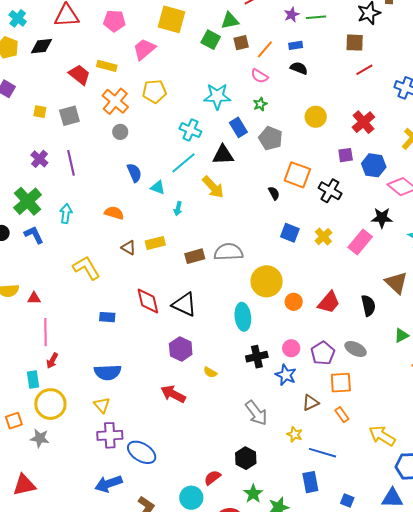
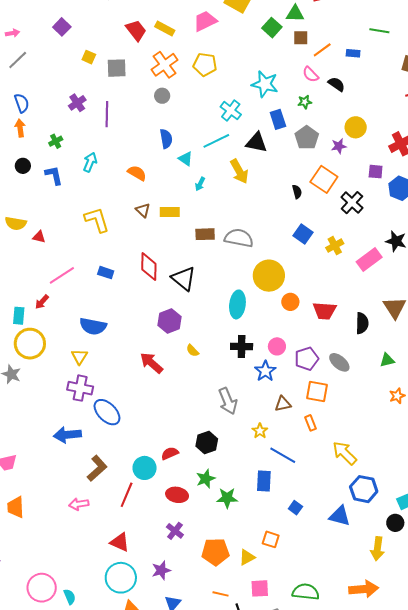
purple star: (292, 15) -> (339, 146), moved
black semicircle: (299, 68) -> (336, 84), moved
green cross: (28, 201) -> (56, 141), size x0.5
red trapezoid: (329, 302) -> (324, 311), turned 40
pink line: (45, 332) -> (62, 275), moved, turned 44

